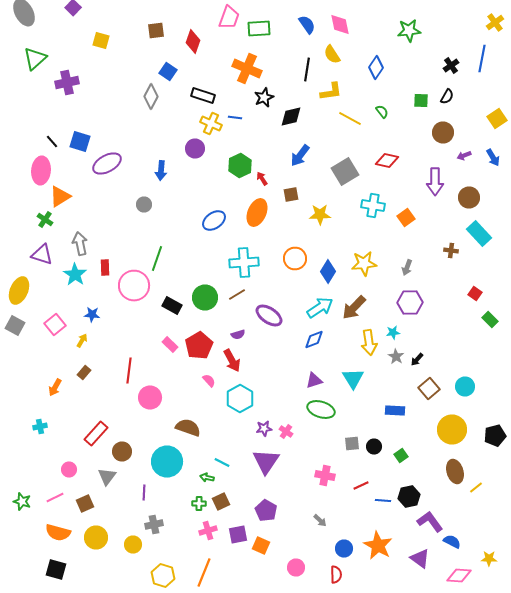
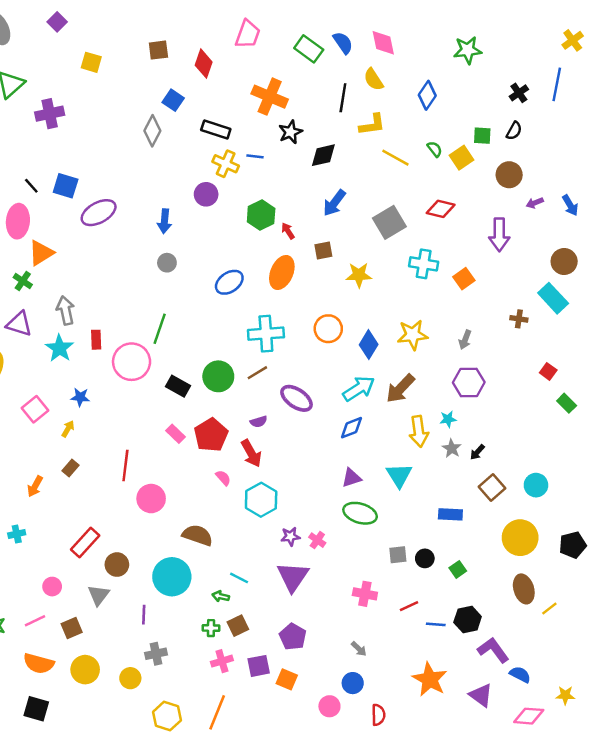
green rectangle: (259, 28) -> (309, 49), moved, turned 40
yellow square: (497, 118) -> (461, 158), moved
brown circle: (469, 198) -> (564, 261), moved
gray circle: (144, 204) -> (167, 263), moved
blue circle: (344, 548) -> (353, 683), moved

